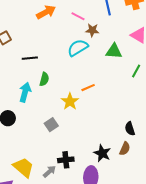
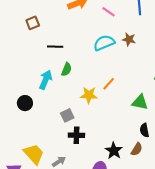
brown star: (92, 30) -> (129, 39), moved
green triangle: (114, 51) -> (140, 102), moved
orange line: (88, 88) -> (109, 84), turned -32
yellow star: (70, 101) -> (89, 95), turned 30
black cross: (66, 160) -> (76, 135), moved

